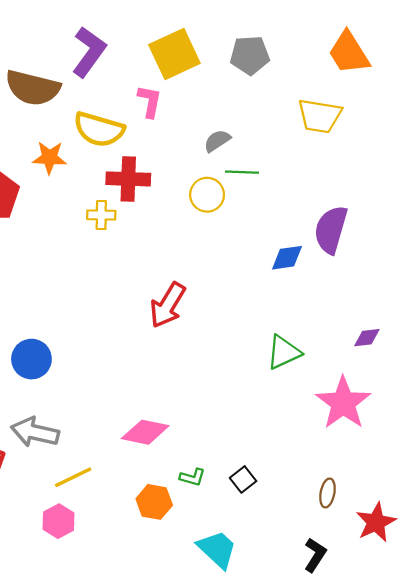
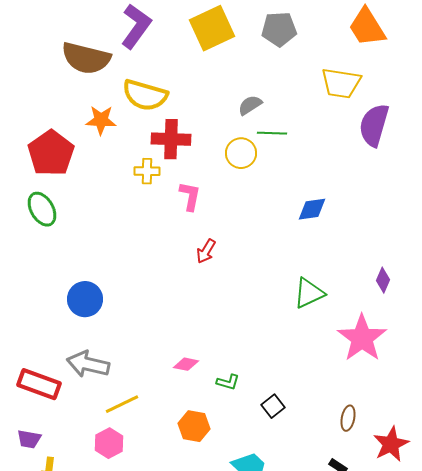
pink L-shape: (150, 101) -> (190, 196), moved
purple semicircle: (331, 230) -> (374, 125), moved
red arrow: (168, 305) -> (206, 251), size x0.6
purple diamond: (367, 338) -> (383, 280), turned -60
pink diamond: (145, 432) -> (186, 364), size x0.6
green L-shape: (192, 477) -> (228, 382), moved

